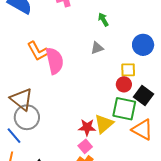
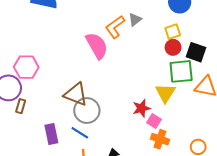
orange L-shape: (38, 51) -> (115, 27), moved, turned 100
red star: (87, 127) -> (141, 108), moved

